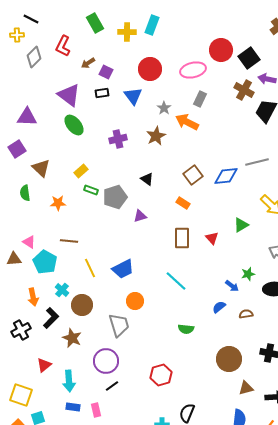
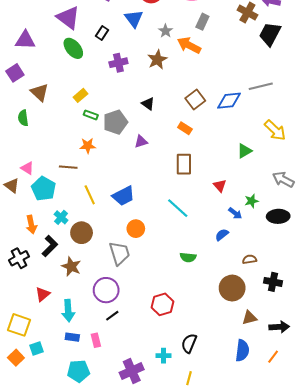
black rectangle: (102, 93) -> (102, 33), moved, turned -48
orange star: (58, 203) -> (88, 146), moved
red triangle: (212, 238) -> (220, 186), moved
brown triangle: (14, 259) -> (12, 186), turned 42
brown semicircle: (246, 314) -> (250, 259), moved

